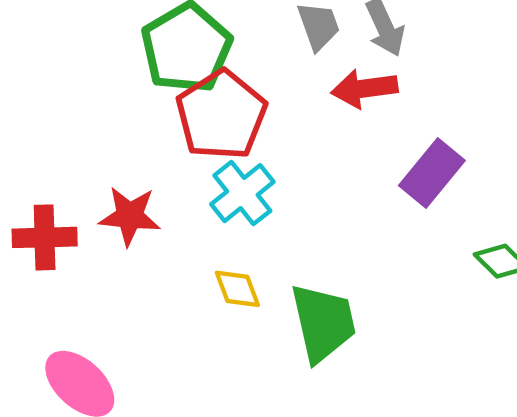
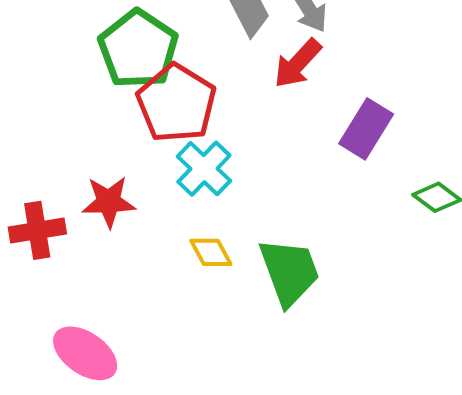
red arrow: (364, 88) -> (298, 63), turned -32

